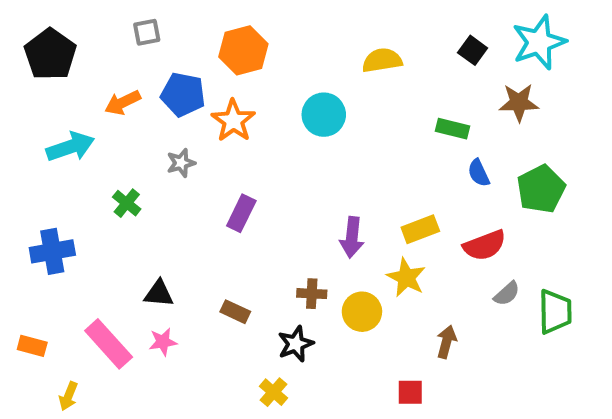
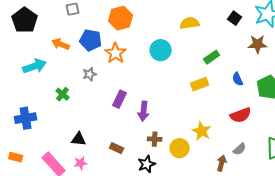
orange arrow: (123, 103) -> (61, 44), turned 48
green rectangle: (452, 129) -> (212, 57), moved, turned -49
yellow rectangle: (420, 229) -> (200, 84), moved
purple arrow: (352, 237) -> (144, 111), moved
gray semicircle: (507, 294) -> (240, 149), moved
orange rectangle: (32, 346) -> (16, 157), moved

